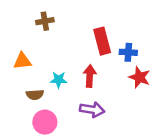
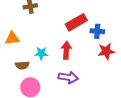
red rectangle: (102, 41) -> (76, 22), turned 75
red star: (140, 77) -> (106, 51), turned -30

